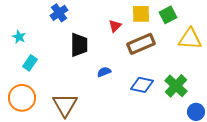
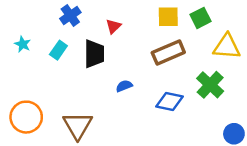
red triangle: (115, 26) -> (113, 26), moved
cyan rectangle: (30, 63) -> (58, 50), moved
green cross: (176, 86) -> (210, 85), moved

